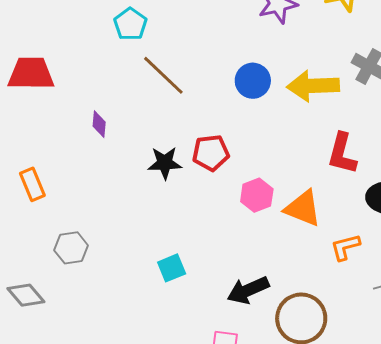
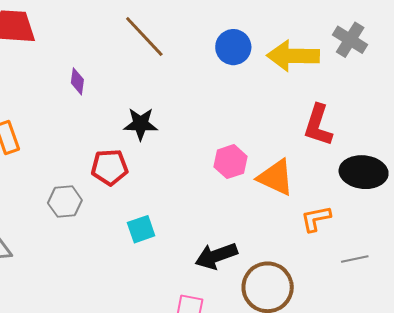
red pentagon: (211, 153) -> (110, 167), moved
gray hexagon: (71, 248) -> (65, 202), moved

